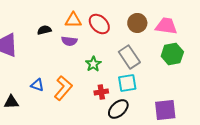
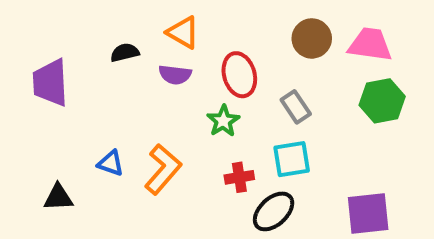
orange triangle: (73, 20) -> (183, 32), turned 30
red ellipse: (99, 24) -> (239, 75), moved, turned 30
gray rectangle: (129, 57) -> (296, 107), size x0.7

